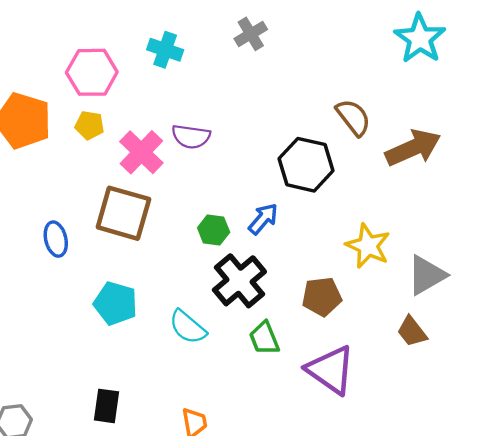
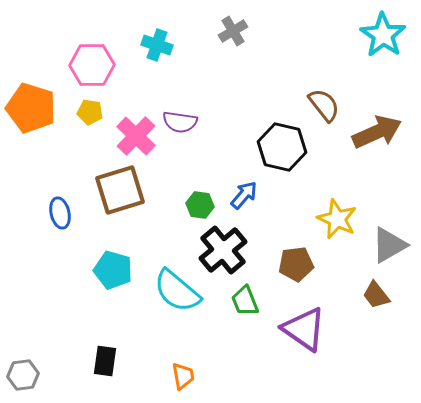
brown square: (123, 213) -> (120, 190), turned -33
cyan semicircle: (188, 327) -> (177, 291), size x1.4

